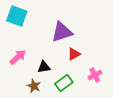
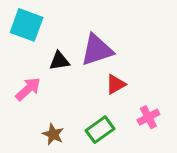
black triangle: (44, 67) -> (59, 61), moved

